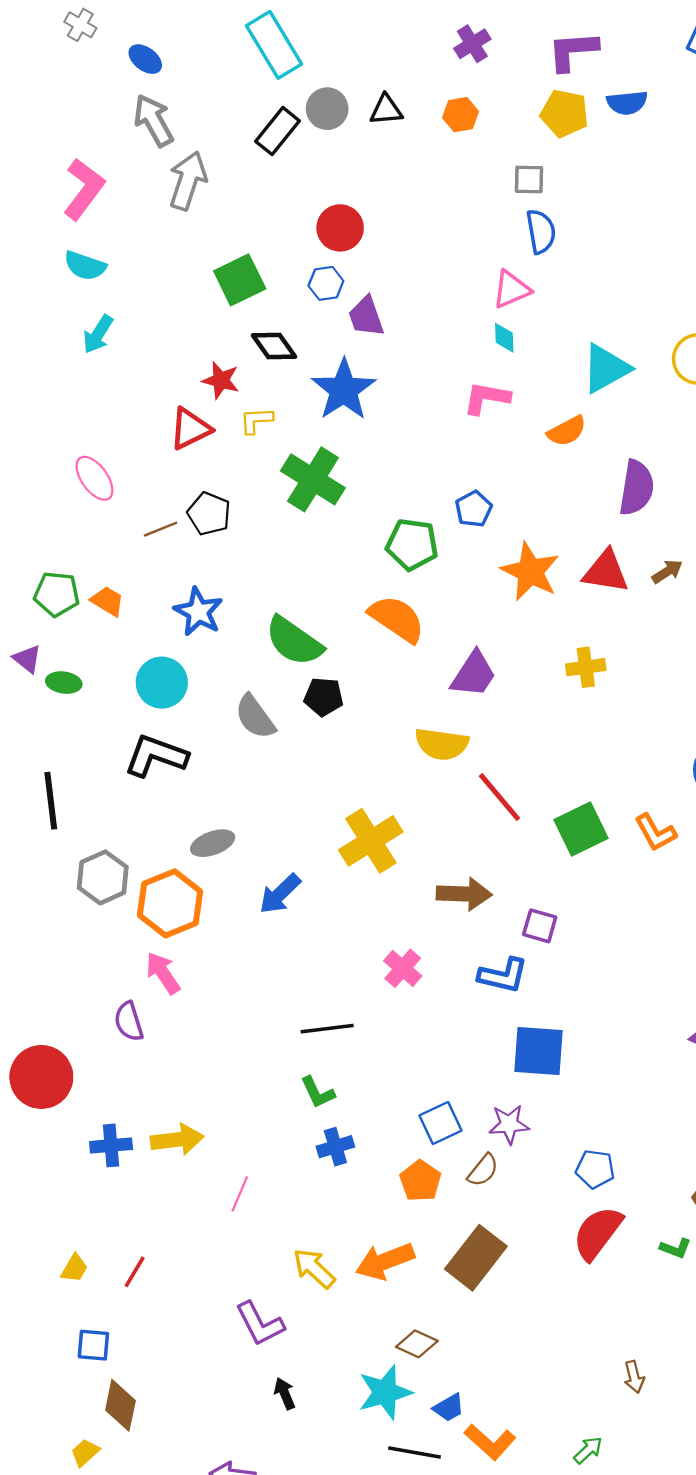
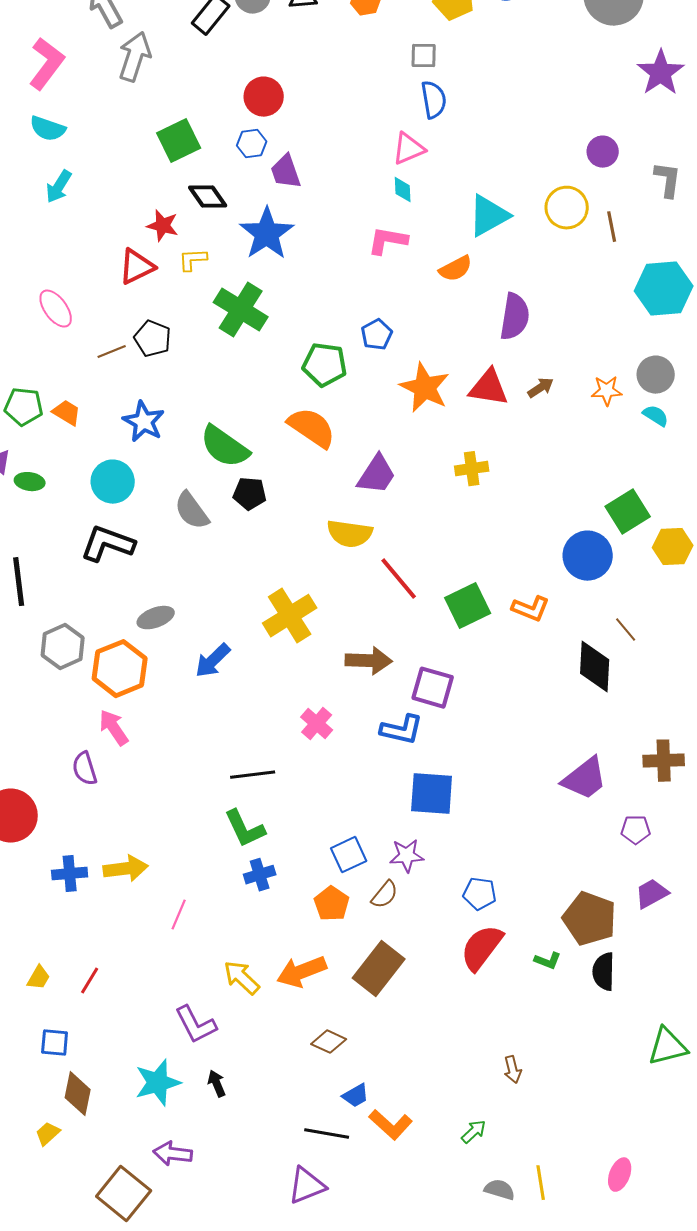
orange L-shape: (655, 833) -> (531, 609), turned -39
purple square: (540, 926) -> (433, 688), size x1.4
green L-shape: (318, 1092) -> (245, 829), size x1.4
cyan star: (385, 1392) -> (158, 1083), moved

